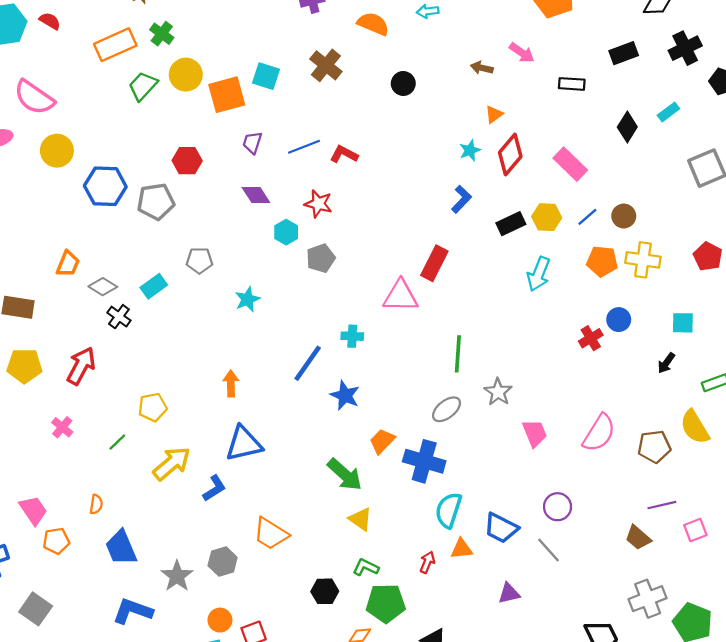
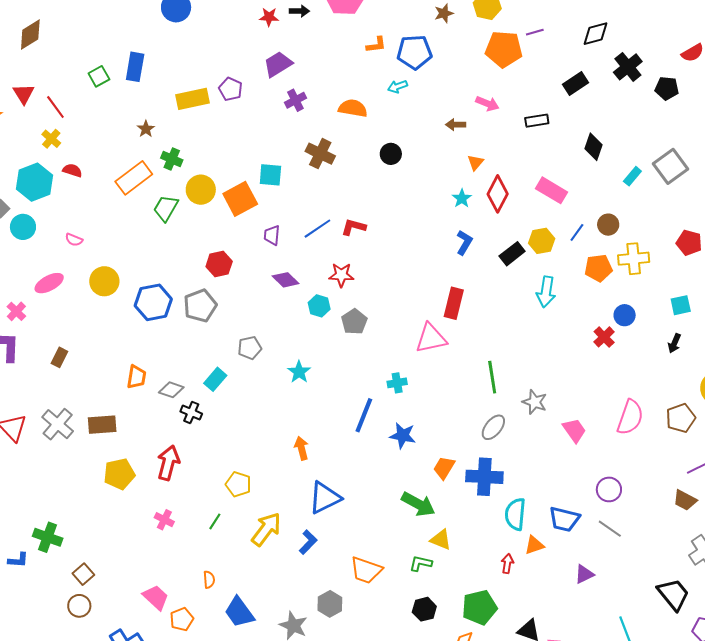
pink semicircle: (34, 97) -> (74, 240), size x0.5
cyan rectangle: (668, 112) -> (632, 176), moved
yellow pentagon: (153, 407) -> (238, 484), turned -30
green L-shape: (366, 567) -> (421, 563), moved

